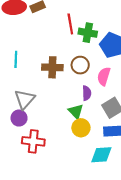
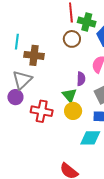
brown circle: (80, 65) -> (72, 39), moved
brown cross: (52, 67) -> (34, 55), moved
red cross: (33, 141) -> (42, 111), moved

